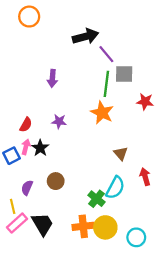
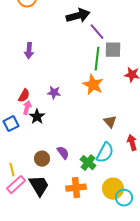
purple arrow: (52, 78) -> (29, 51), moved
pink arrow: (26, 147) -> (27, 108), moved
brown circle: (56, 181) -> (42, 159), moved
purple semicircle: (27, 188) -> (63, 153), moved, turned 120
yellow circle: (105, 227) -> (113, 189), moved

